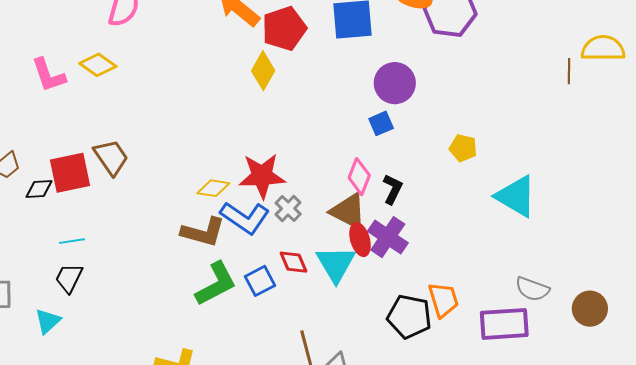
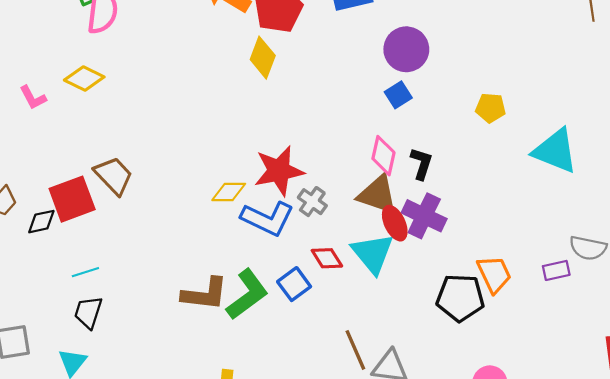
pink L-shape: (49, 75) -> (33, 98), size x0.7
brown L-shape: (203, 232) -> (205, 294), moved
purple rectangle: (504, 324) -> (556, 270), moved, size x0.5

